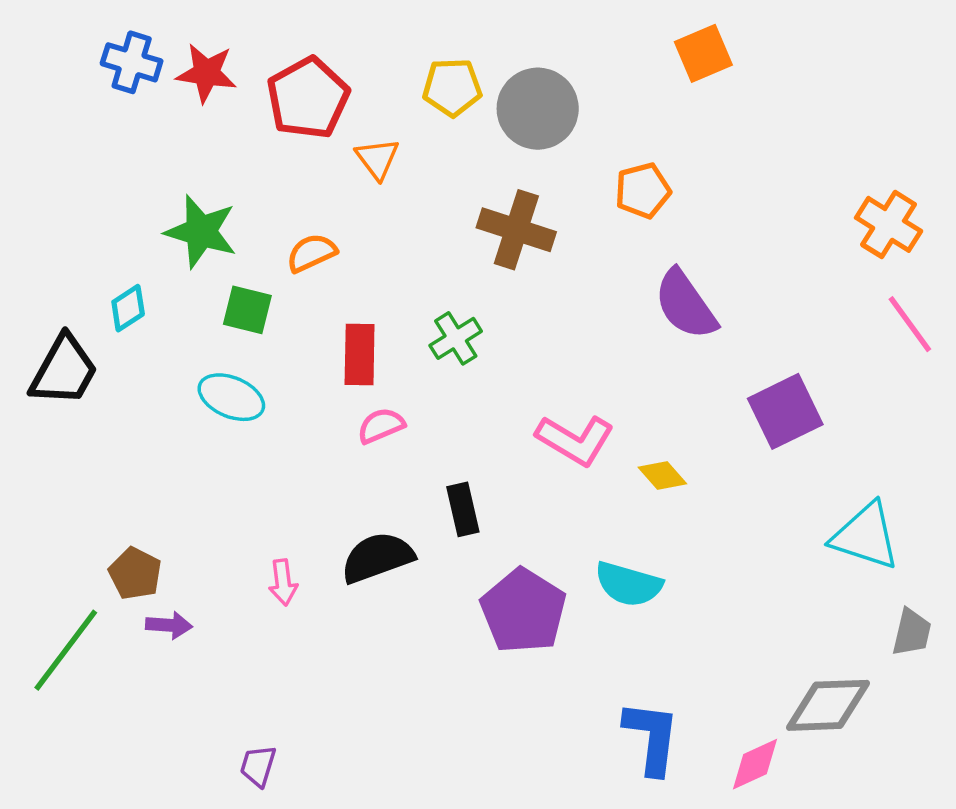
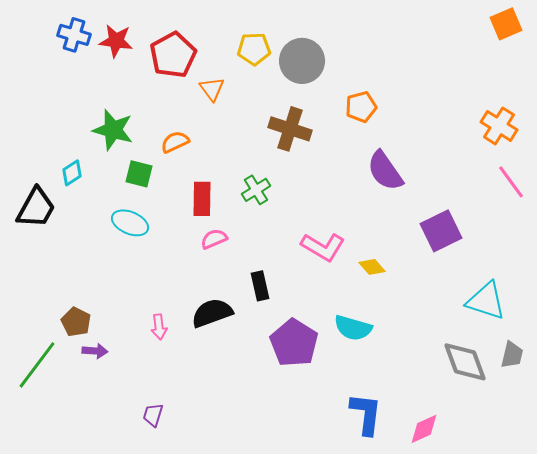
orange square: (703, 53) -> (506, 24), moved
gray diamond: (828, 705) -> (465, 362), moved, turned 72
purple trapezoid: (258, 766) -> (153, 415), moved

